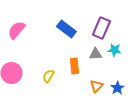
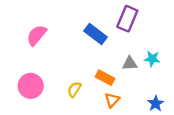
purple rectangle: (101, 28) -> (127, 19), moved
orange rectangle: (74, 66) -> (105, 78), turned -56
orange triangle: (96, 86) -> (112, 100), moved

